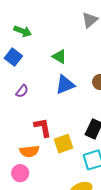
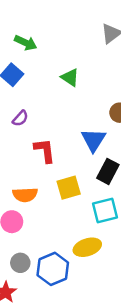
blue triangle: (65, 85) -> (94, 140), moved, turned -40
red L-shape: (43, 127) -> (45, 150), moved

